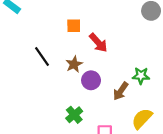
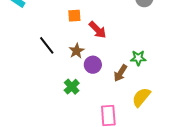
green cross: (74, 115) -> (72, 87), moved

